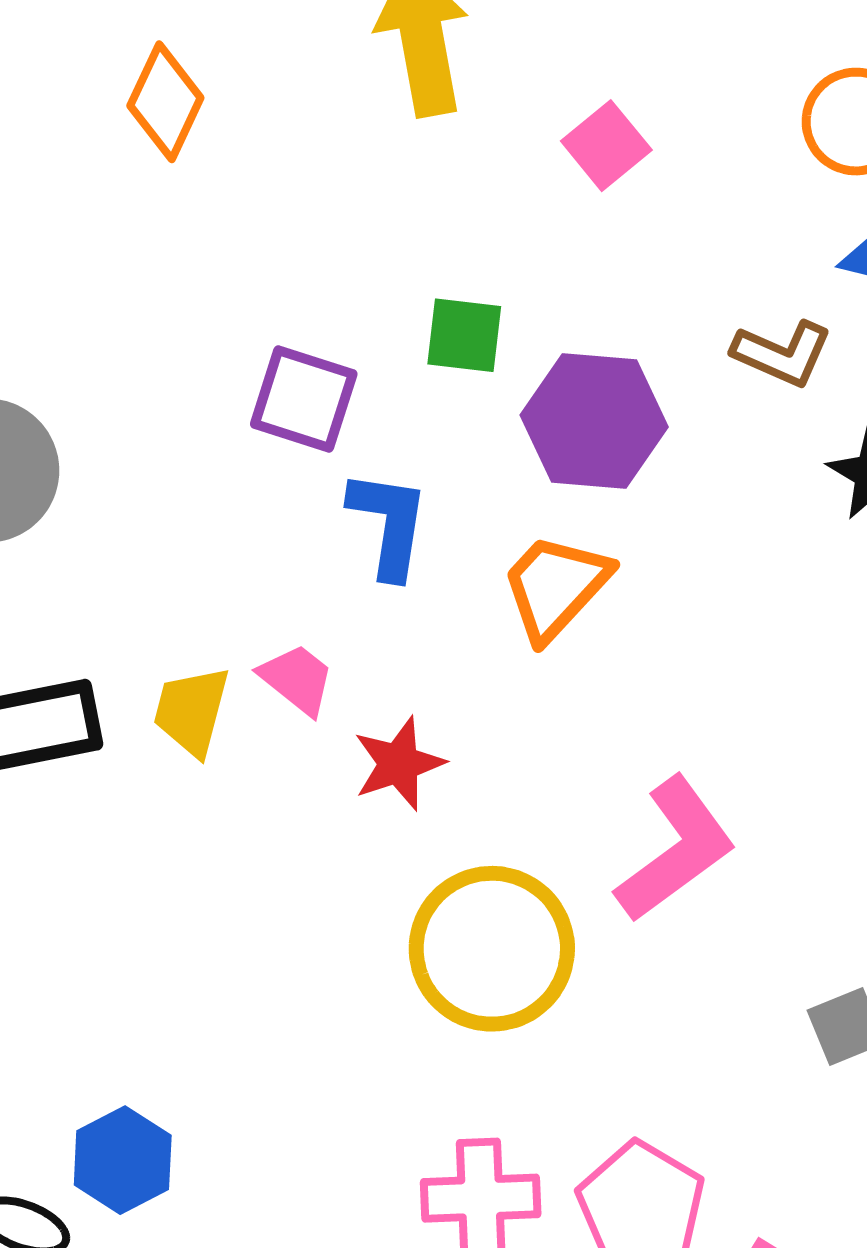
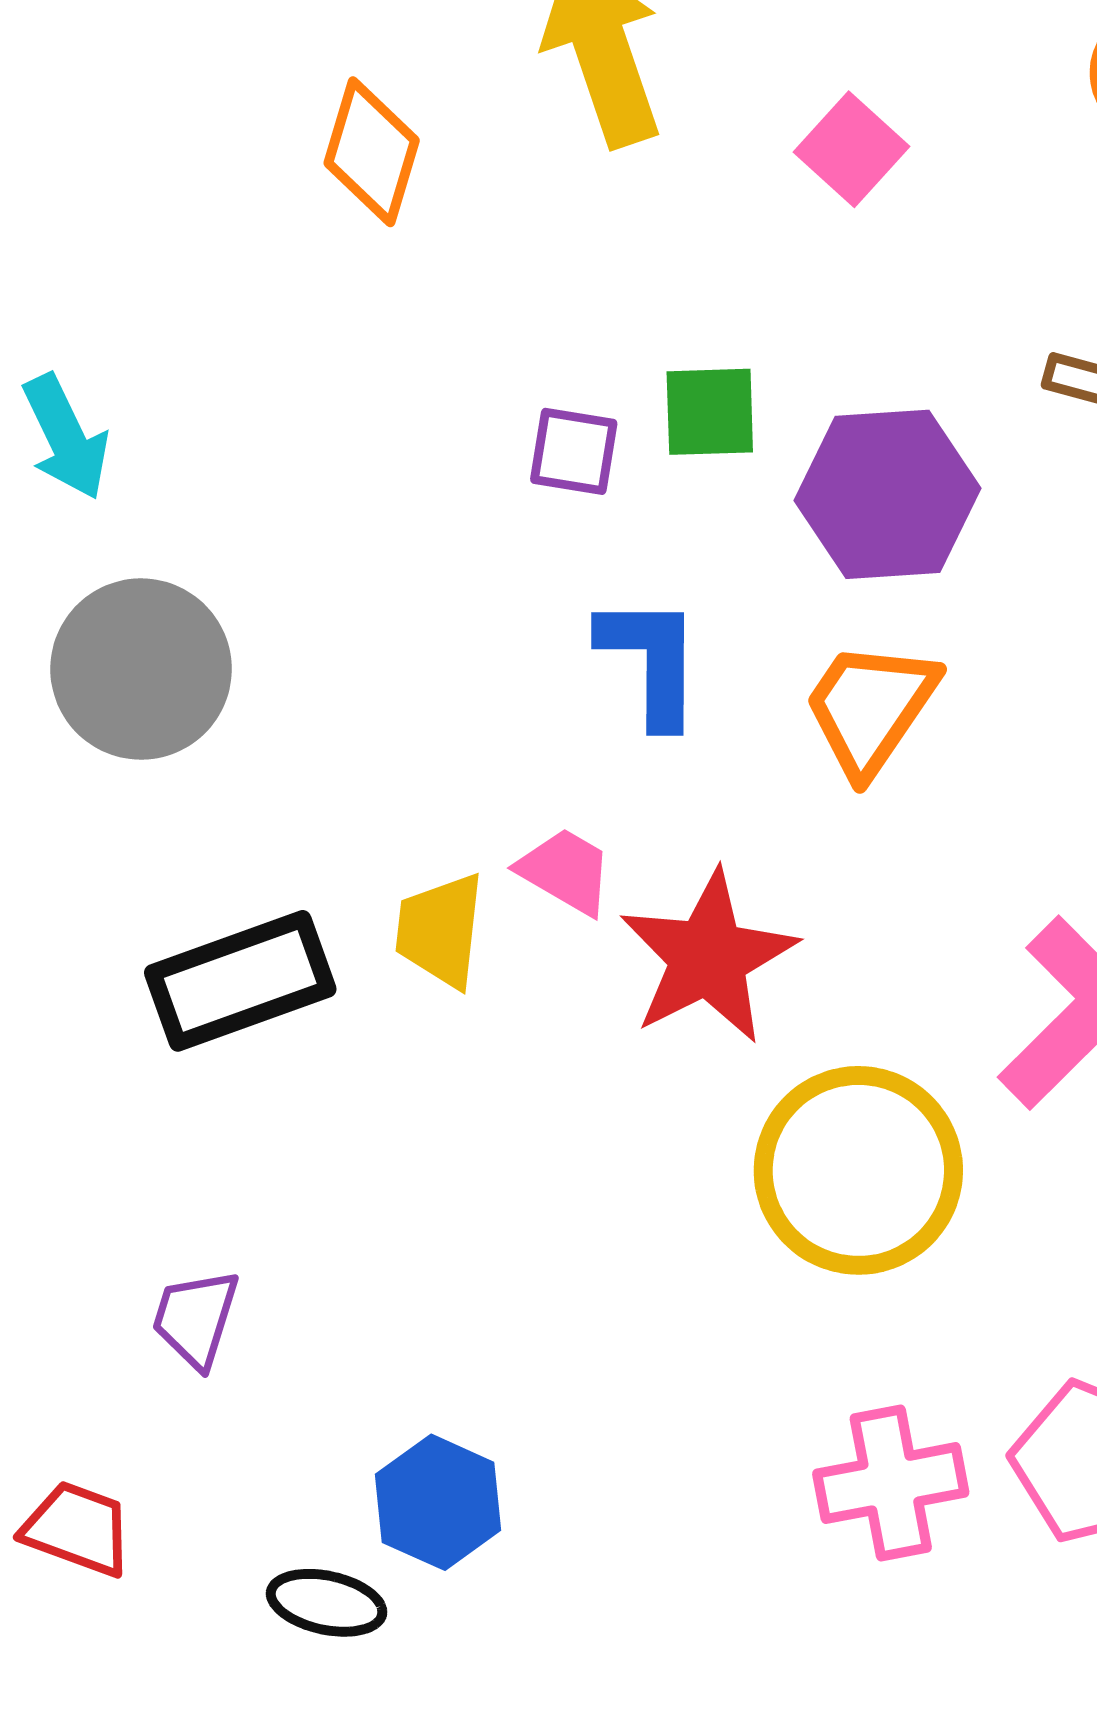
orange diamond: (165, 102) -> (372, 152), moved
purple square: (304, 399) -> (574, 451), moved, size x0.7
red star: (399, 764) -> (708, 957), size x1.5

